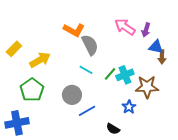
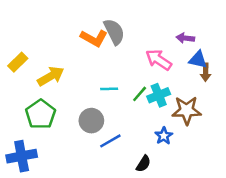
pink arrow: (125, 27) -> (159, 60), moved
purple arrow: (146, 30) -> (185, 38), turned 80
gray semicircle: (90, 45) -> (114, 32), moved
cyan line: (86, 70) -> (109, 89), turned -32
black semicircle: (113, 129) -> (143, 164), turned -88

